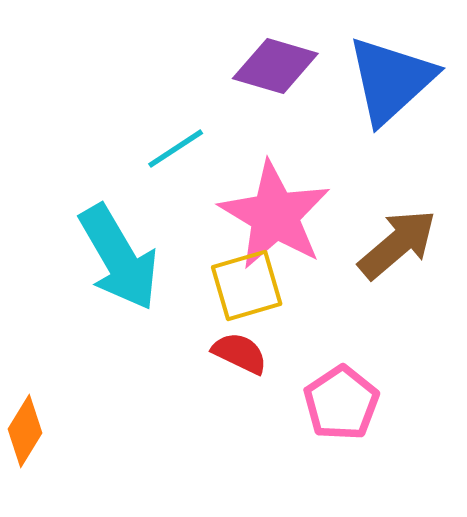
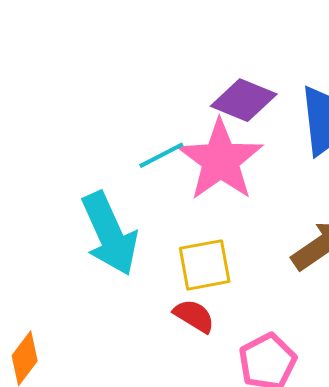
pink star: (275, 215) -> (220, 160), moved

